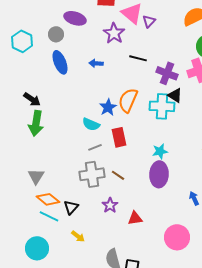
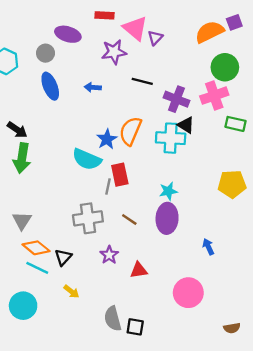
purple star: (114, 33) -> (114, 52), turned 30
cyan semicircle: (91, 124) -> (87, 159), size x1.4
gray line: (95, 147) -> (108, 186), moved, turned -56
brown line: (118, 175) -> (129, 219), moved

